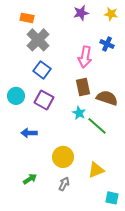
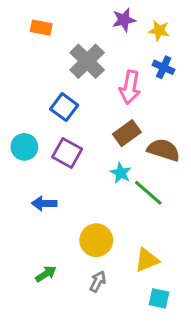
yellow star: (111, 14) -> (159, 31), moved
gray cross: (38, 40) -> (87, 61), moved
brown rectangle: (83, 87) -> (127, 133), turned 66
cyan square: (112, 198) -> (159, 298), moved

